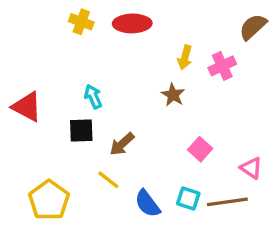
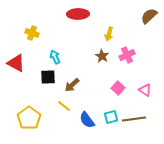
yellow cross: (81, 22) -> (32, 33), moved
pink cross: (222, 66) -> (127, 55), moved
pink triangle: (251, 168) -> (145, 90), moved
cyan square: (188, 198) -> (111, 117), turned -32

